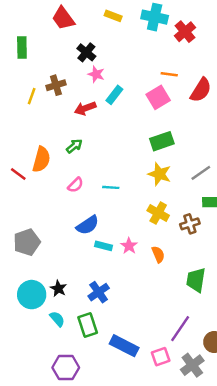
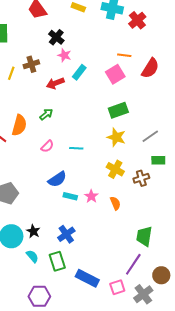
green trapezoid: (196, 280) -> (144, 236), moved

